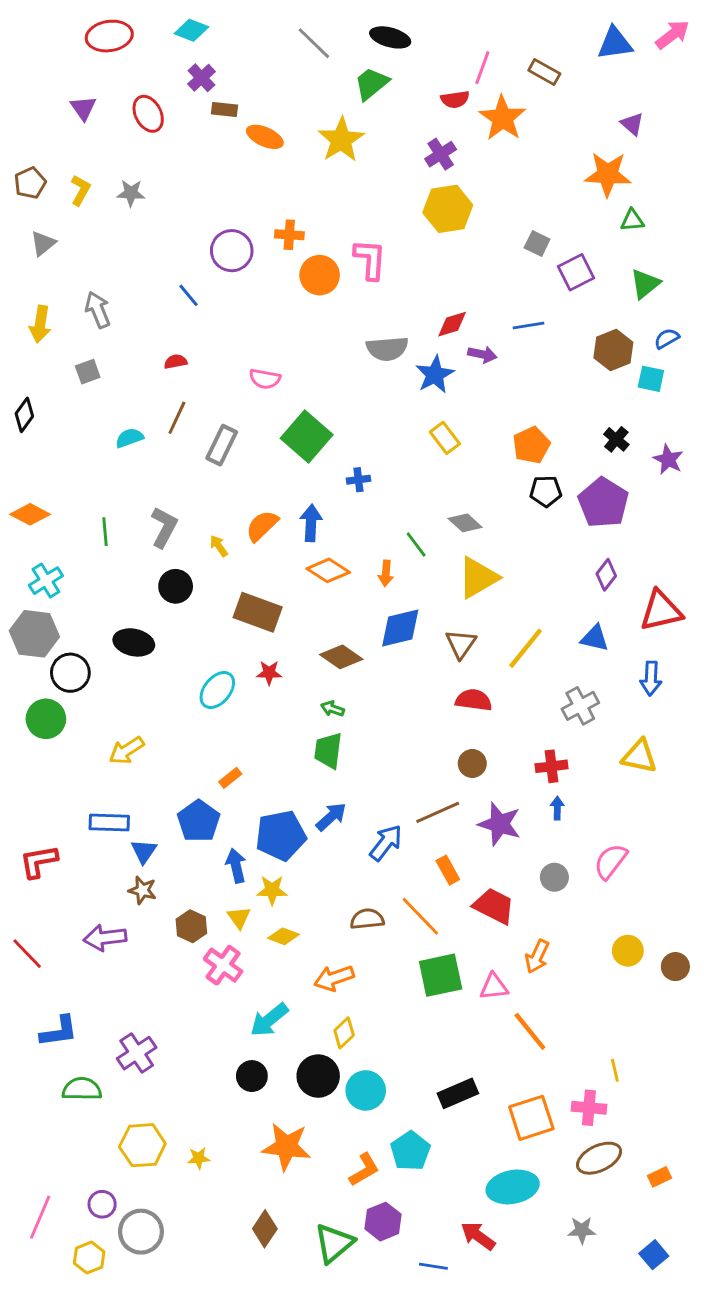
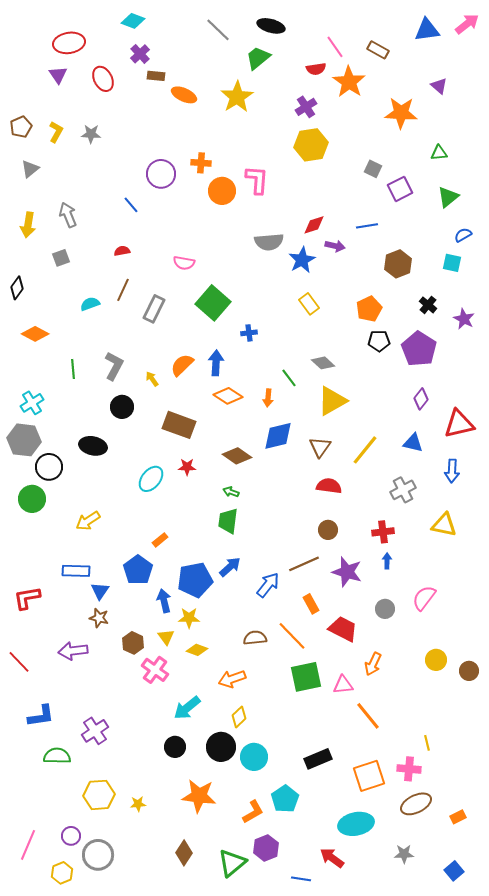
red ellipse: (109, 36) -> (69, 43), moved
pink line: (482, 68) -> (335, 47), turned -55
orange star: (608, 174) -> (401, 113), moved
brown hexagon: (613, 350) -> (398, 264), moved
orange diamond: (30, 514) -> (35, 334), moved

